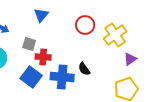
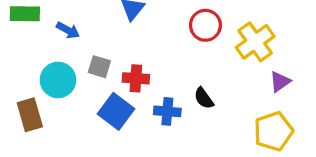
gray square: (29, 44) -> (99, 67), moved
blue cross: (62, 77) -> (167, 111), size x0.7

